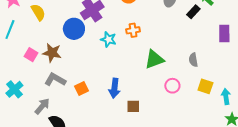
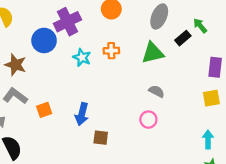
green triangle: (154, 59) -> (153, 53), moved
gray semicircle: (193, 60) -> (157, 91), moved, turned 120
yellow square: (205, 86) -> (211, 98), moved, turned -35

